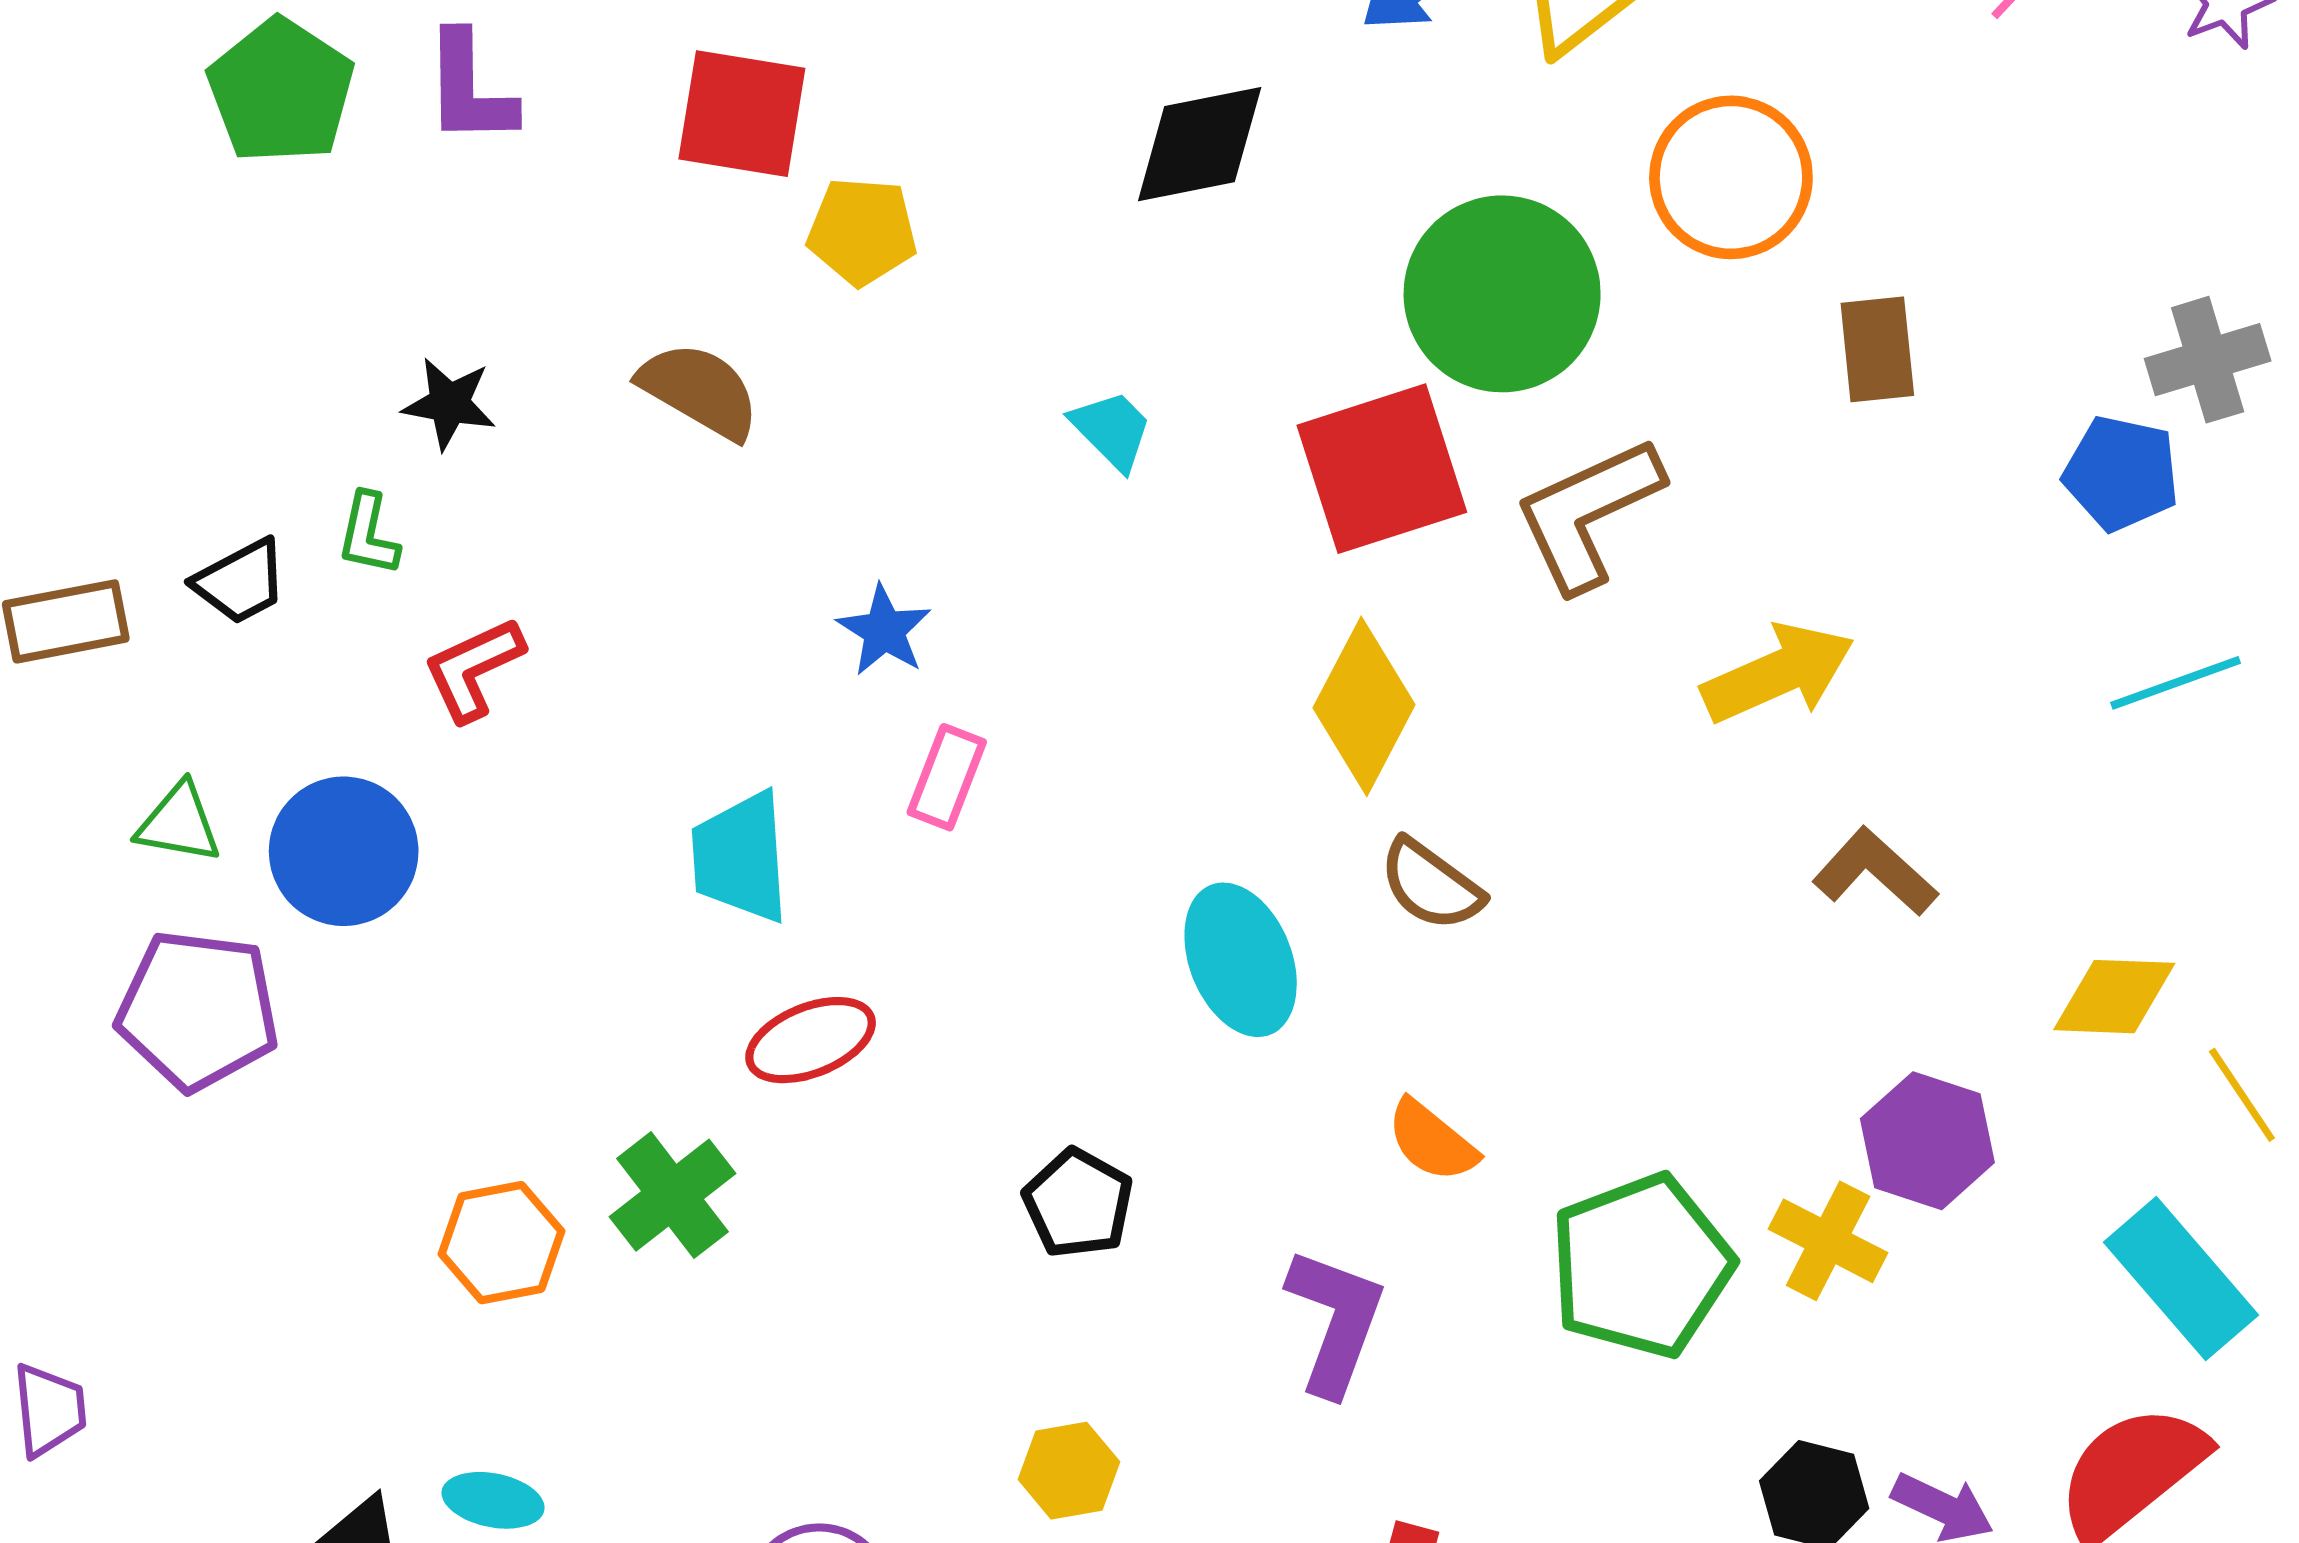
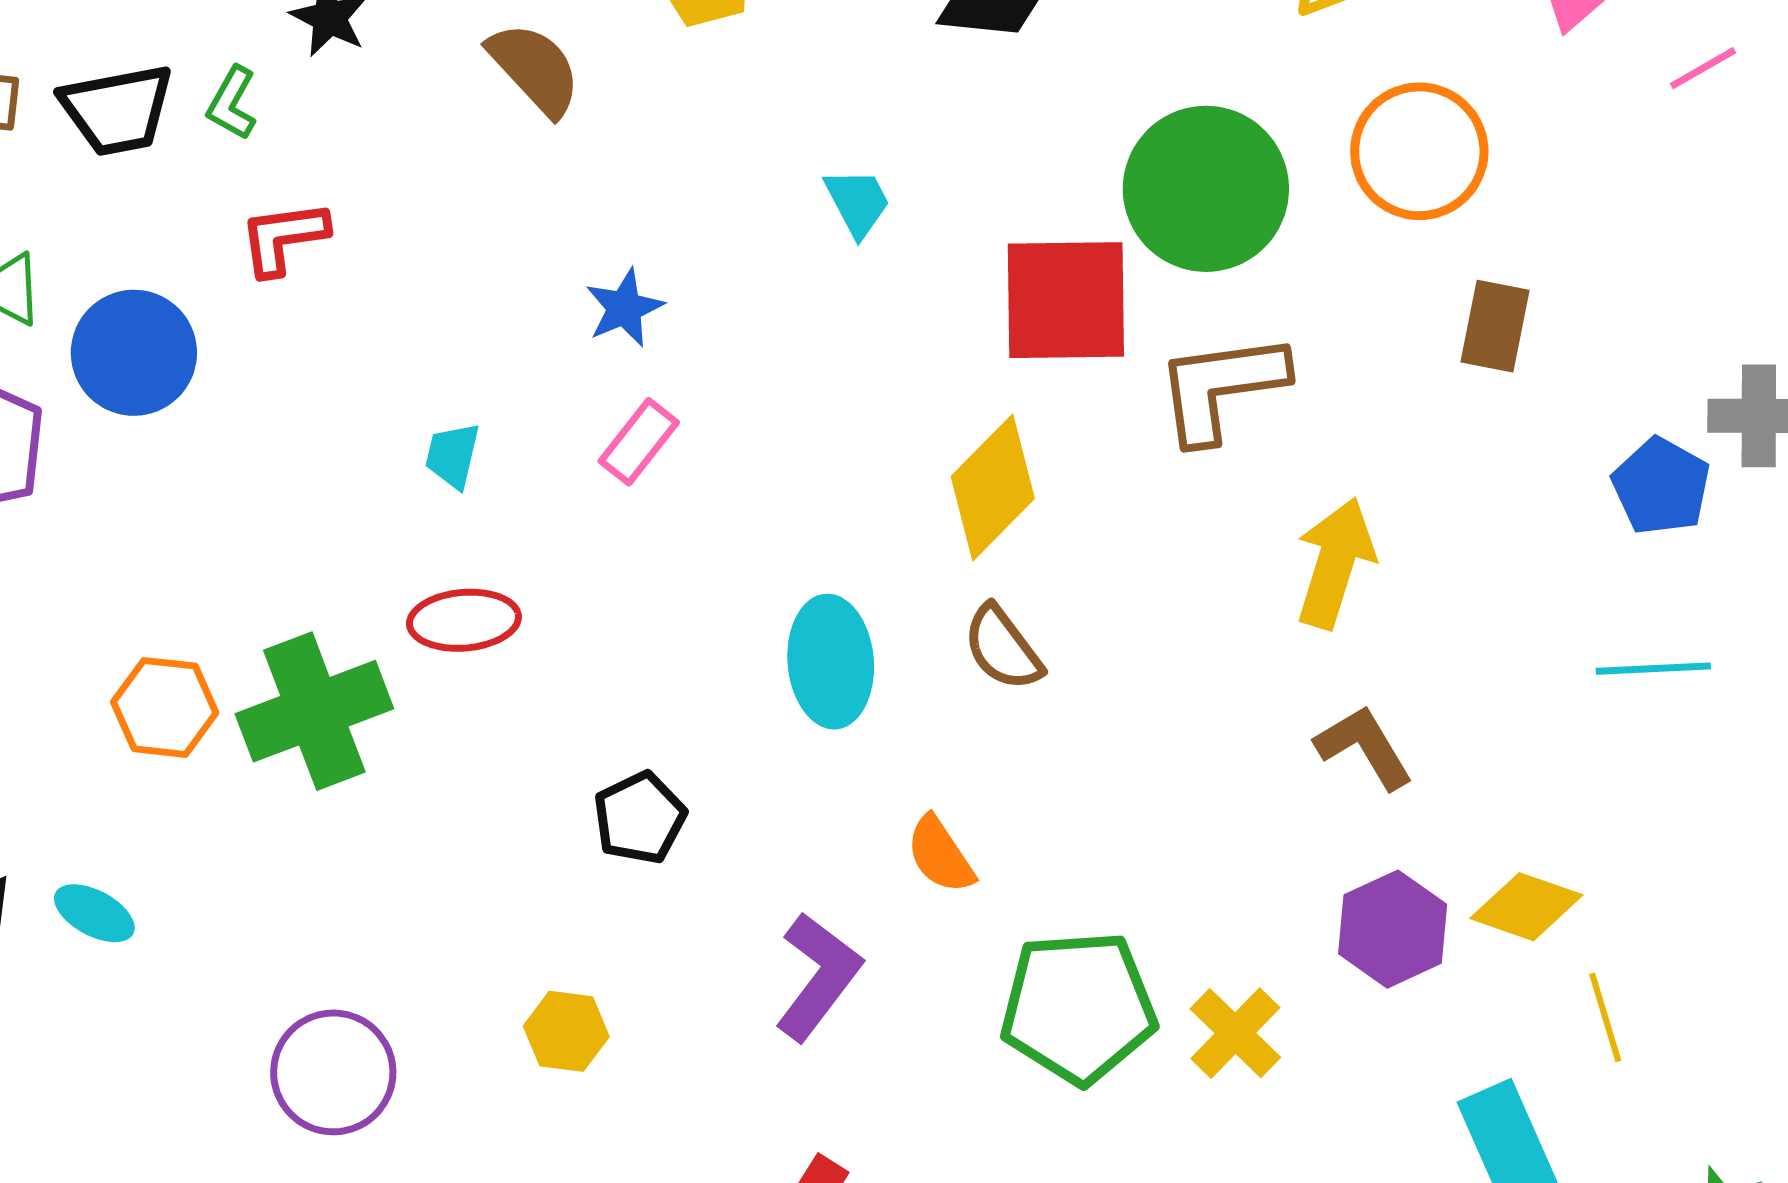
black trapezoid: (241, 582) -> (117, 110), size x1.4
yellow arrow: (1778, 673) -> (1335, 563), turned -66
cyan trapezoid: (740, 857) -> (453, 456), size x0.6
purple hexagon: (1927, 1141) -> (1393, 929), moved
green cross: (673, 1195) -> (314, 711), size x1.4

